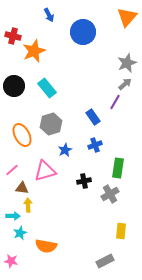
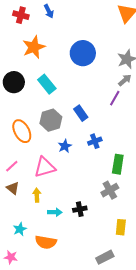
blue circle: (83, 32) -> (83, 53), moved
red cross: (13, 36) -> (21, 15), moved
blue rectangle: (93, 117) -> (81, 113), moved
black cross: (84, 181) -> (80, 209), moved
brown triangle: (22, 188) -> (13, 188), moved, turned 32
yellow arrow: (28, 205) -> (37, 195), moved
cyan arrow: (13, 216) -> (55, 212), moved

